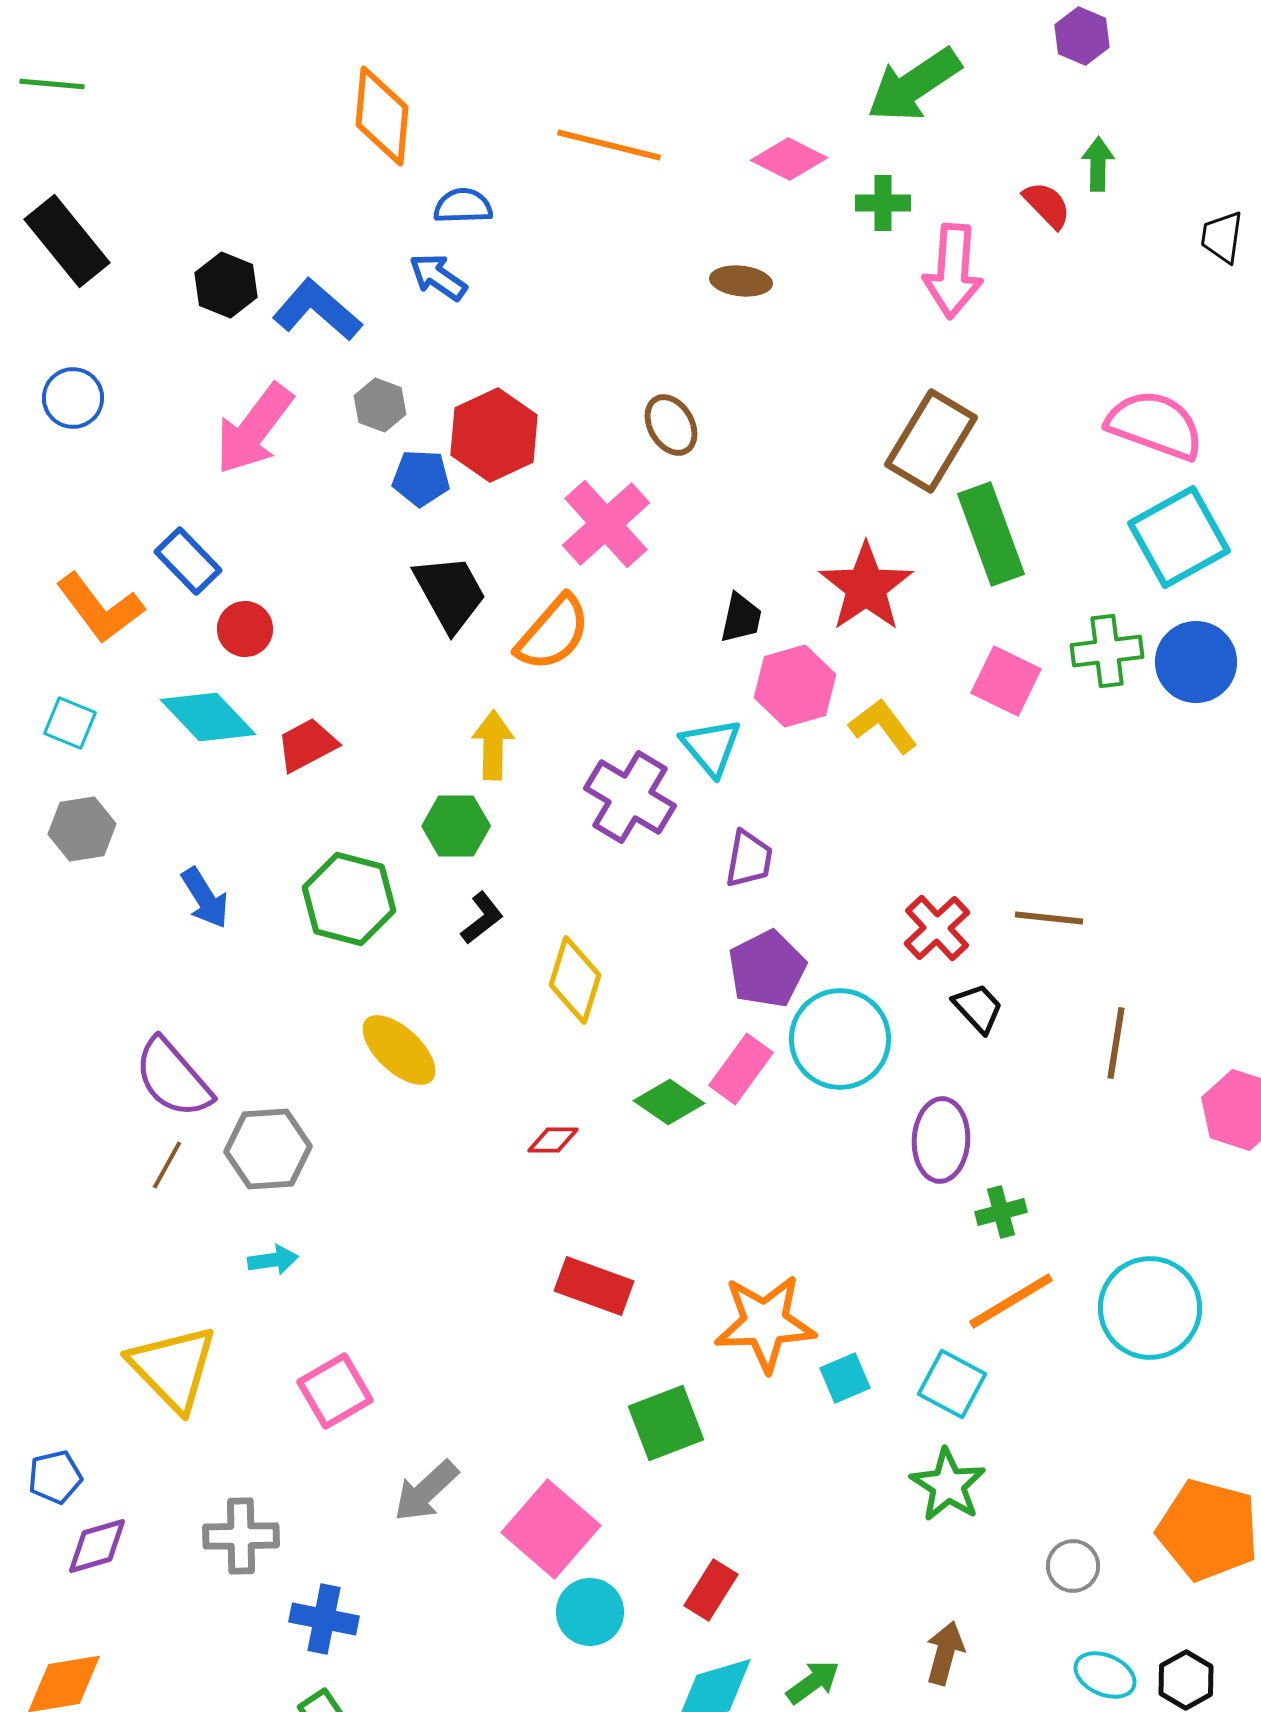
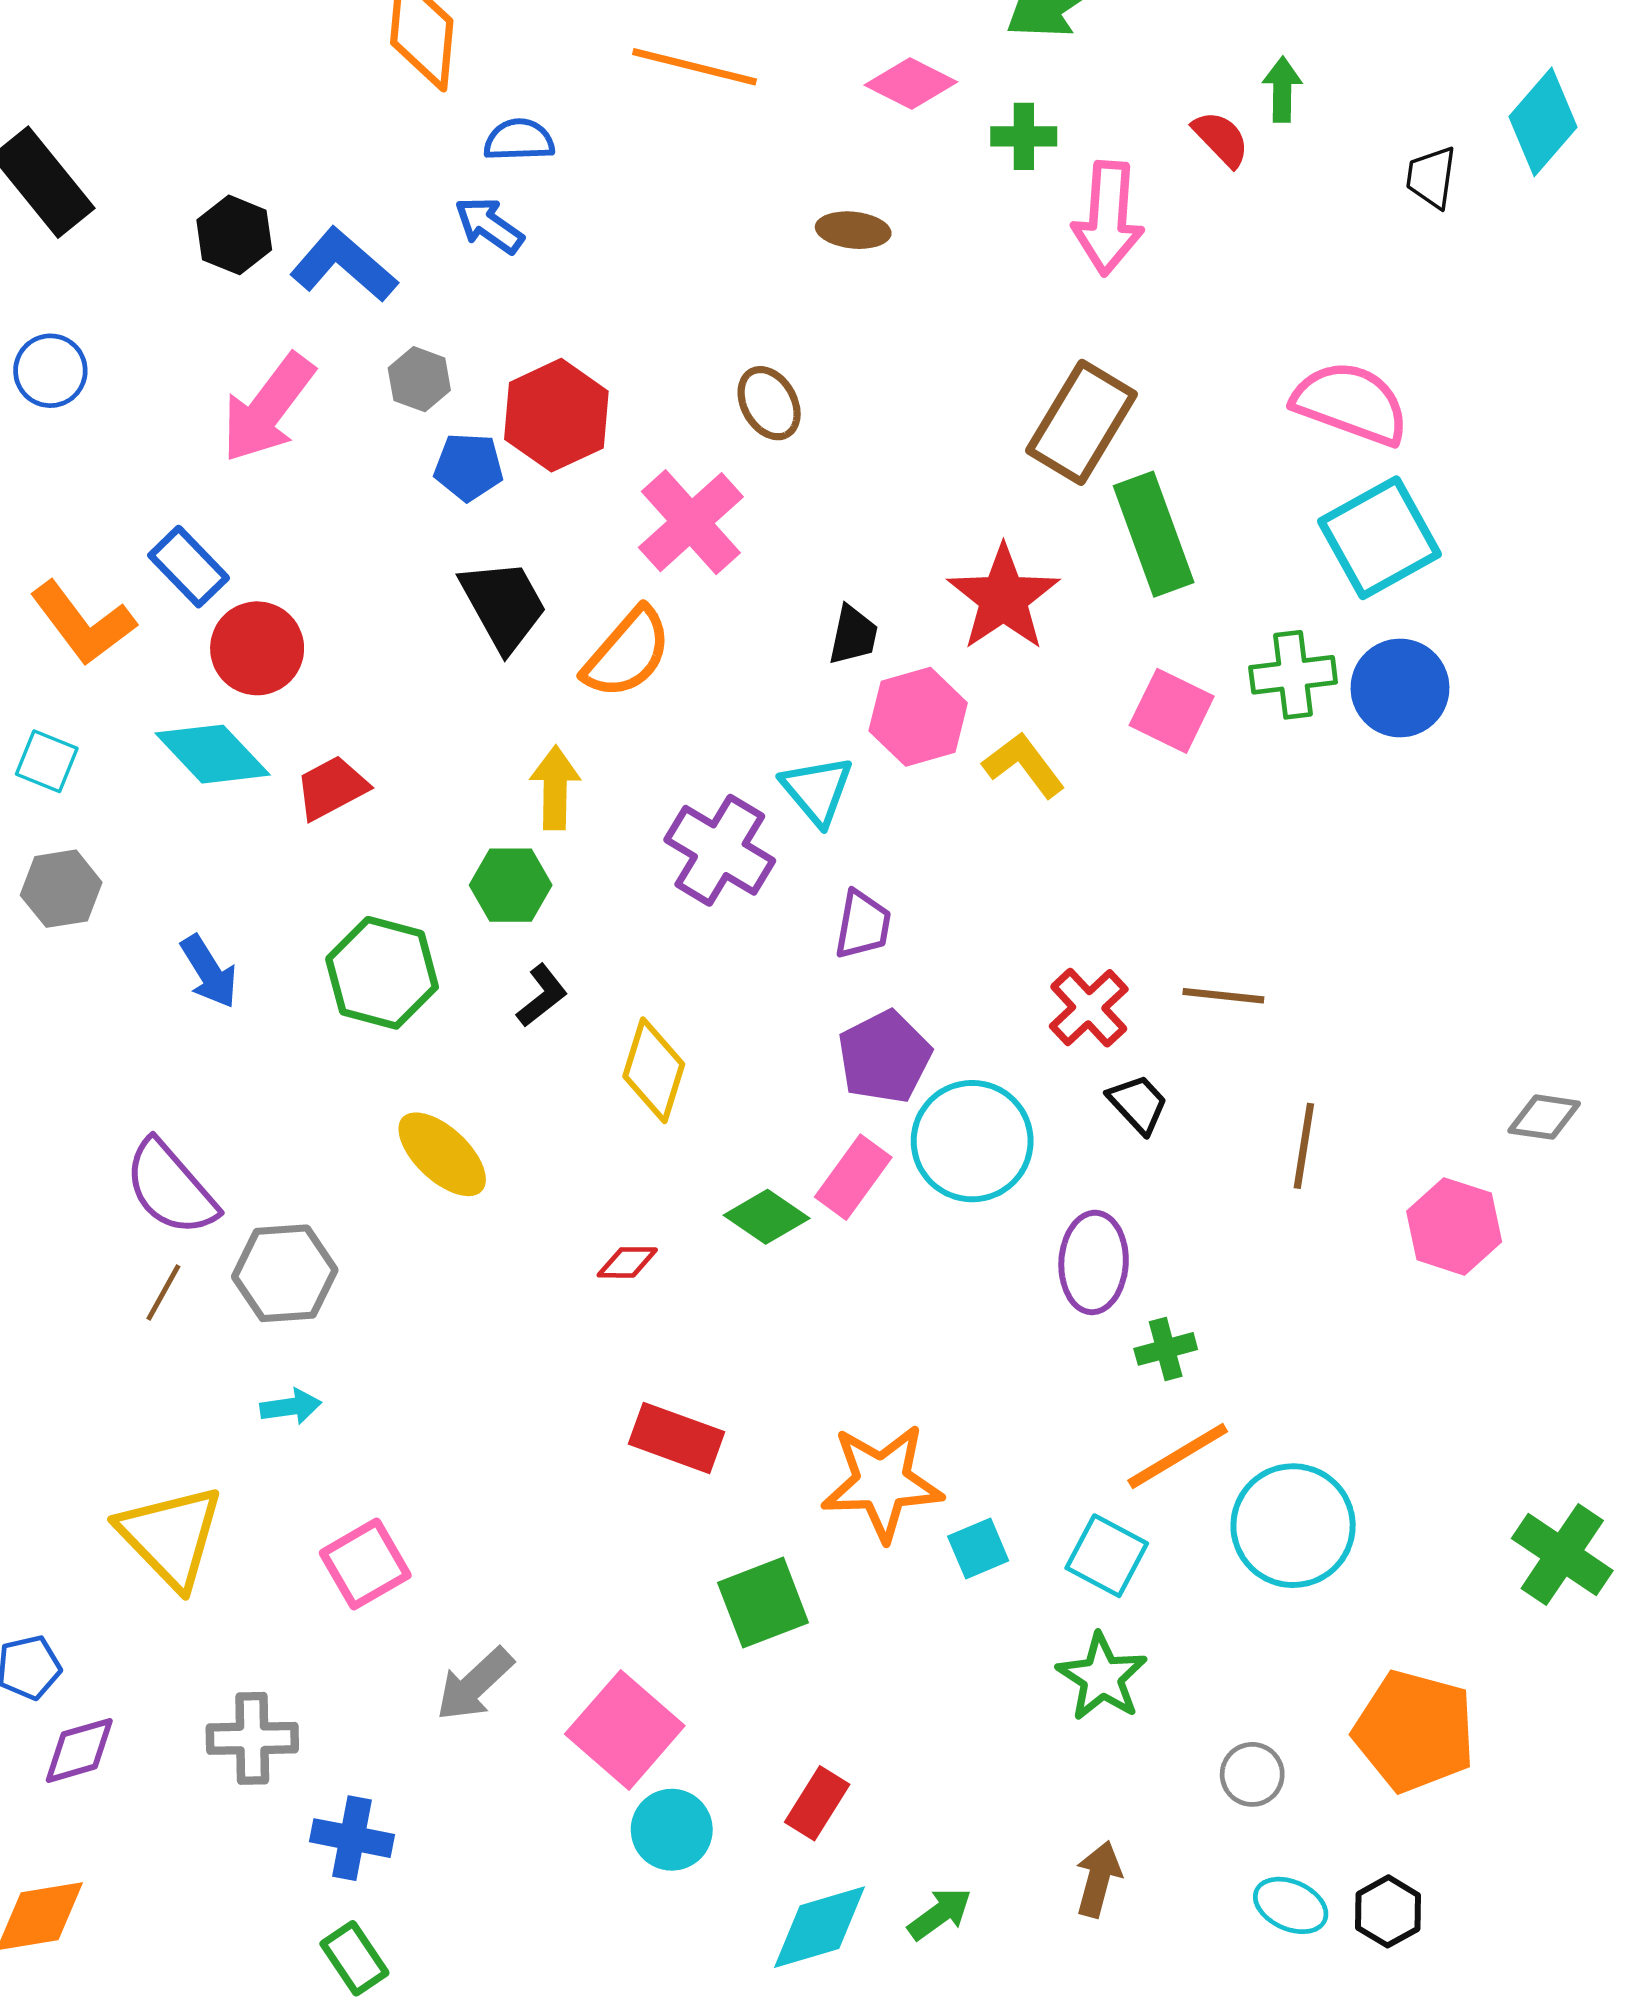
red circle: (245, 629) -> (257, 648), size x1.4
cyan circle: (1150, 1308) -> (1293, 1526), moved

